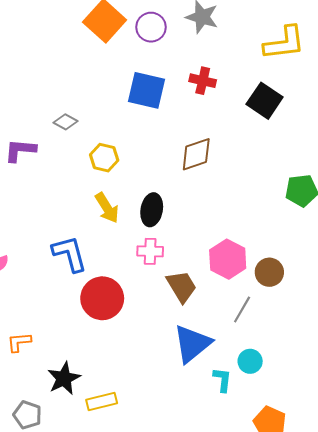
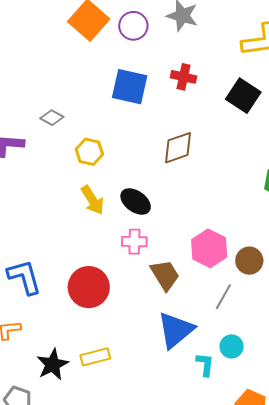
black ellipse: (152, 210) -> (136, 202), turned -64
blue L-shape: (70, 254) -> (24, 277), moved
yellow rectangle: (102, 401) -> (95, 357), moved

